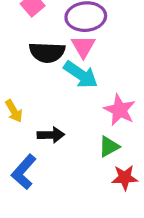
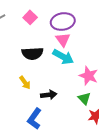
black semicircle: (47, 52) -> (32, 53), moved
green triangle: (109, 147) -> (84, 98), turned -40

